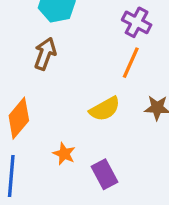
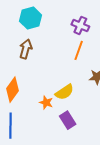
yellow semicircle: (105, 109) -> (64, 92), moved
orange star: (64, 154) -> (46, 103), moved

